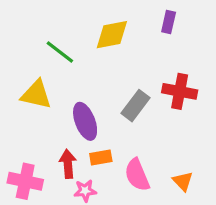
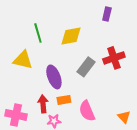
yellow diamond: (112, 35) -> (71, 36), moved
green line: (60, 52) -> (38, 33), turned 36
red cross: (180, 91) -> (114, 58), turned -30
orange triangle: (183, 181) -> (124, 117), moved

